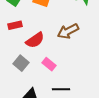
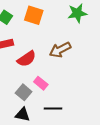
gray square: (21, 63) -> (24, 92), moved

